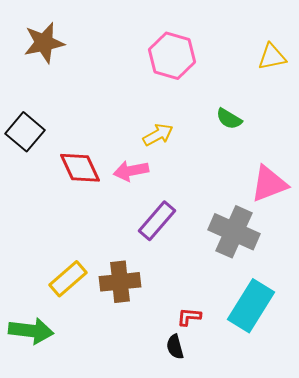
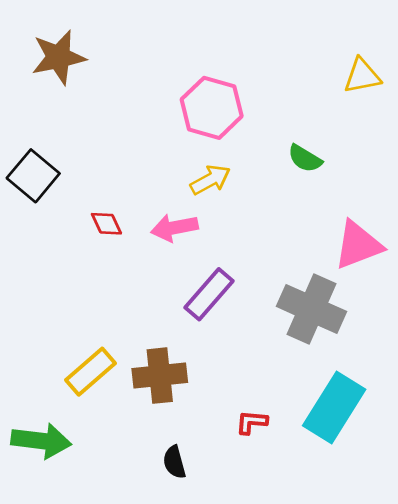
pink hexagon: (172, 56) -> (212, 108), moved
red diamond: (80, 168) -> (106, 224), size x0.6
black semicircle: (175, 347) -> (174, 462), moved

